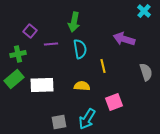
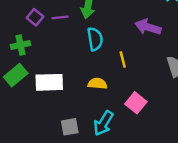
purple line: (51, 44) -> (60, 17), moved
pink square: (114, 102) -> (136, 103), turned -30

